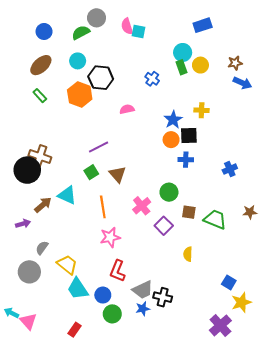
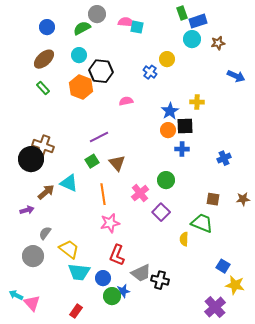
pink semicircle: (127, 26) -> (126, 22), turned 112
cyan circle: (183, 52) -> (192, 39), moved
brown star: (235, 63) -> (218, 43), moved
yellow circle: (200, 65) -> (167, 59), moved
green rectangle: (182, 67) -> (182, 13), moved
brown square: (189, 212) -> (213, 199), moved
green trapezoid: (215, 219) -> (202, 223), moved
cyan trapezoid: (78, 289) -> (79, 272), turned -50
yellow star: (241, 302) -> (235, 285), turned 30
blue star: (143, 309) -> (123, 291), moved

